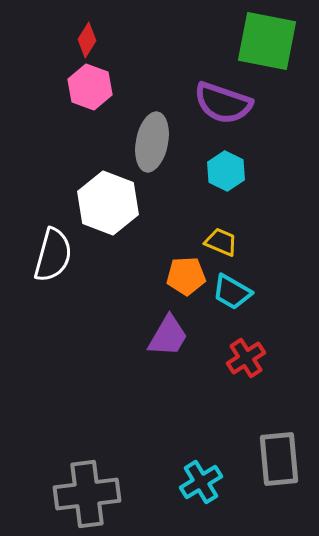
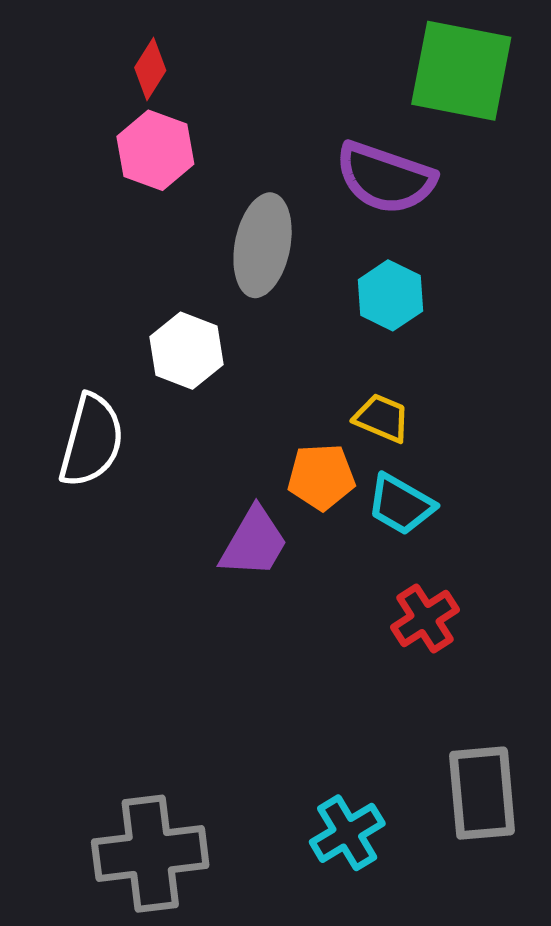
white hexagon: (108, 203) -> (187, 351), size x0.7
purple trapezoid: (168, 336) -> (254, 542), moved

